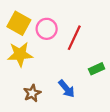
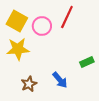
red line: (74, 38) -> (67, 17), moved

